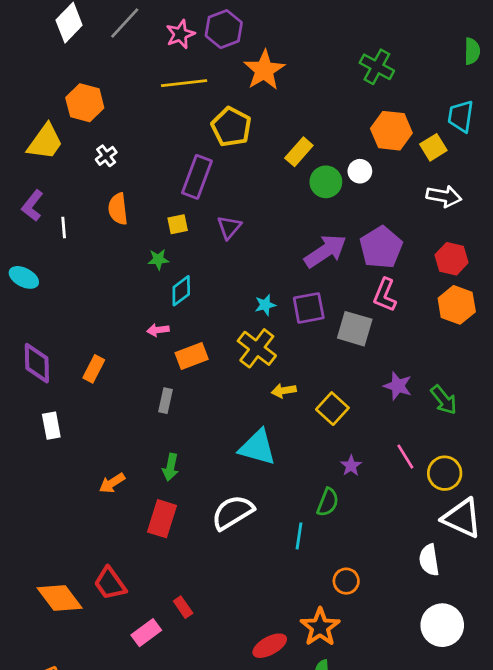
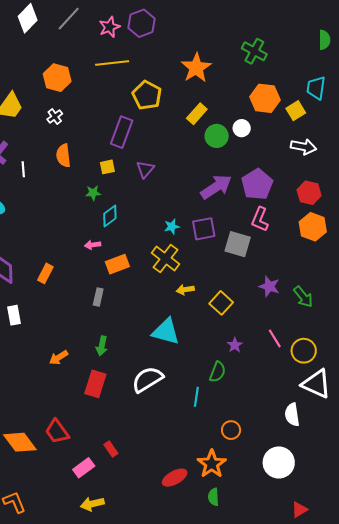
orange star: (264, 70) -> (196, 68), moved
orange hexagon: (85, 103) -> (57, 78), moved
white circle: (442, 625) -> (279, 462), moved

